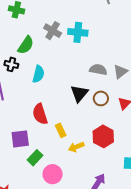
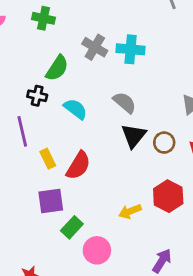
gray semicircle: (98, 70) -> (125, 103), moved, turned 30
cyan semicircle: (38, 74) -> (75, 109), turned -66
red semicircle: (40, 114) -> (78, 165), turned -130
yellow rectangle: (61, 130) -> (48, 159), moved

